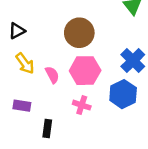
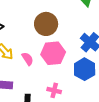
pink cross: (82, 105) -> (54, 90), moved

